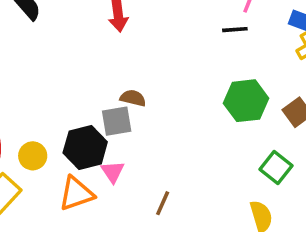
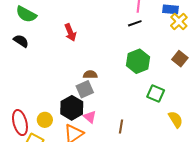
green hexagon: (246, 101) -> (138, 61), moved
green square: (276, 167) -> (156, 93), moved

